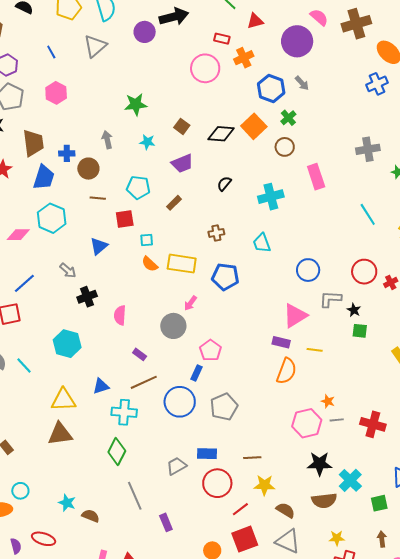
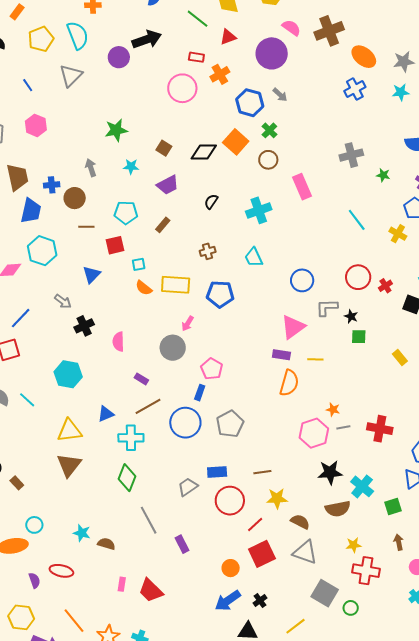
brown triangle: (60, 434) -> (69, 465), turned -40

